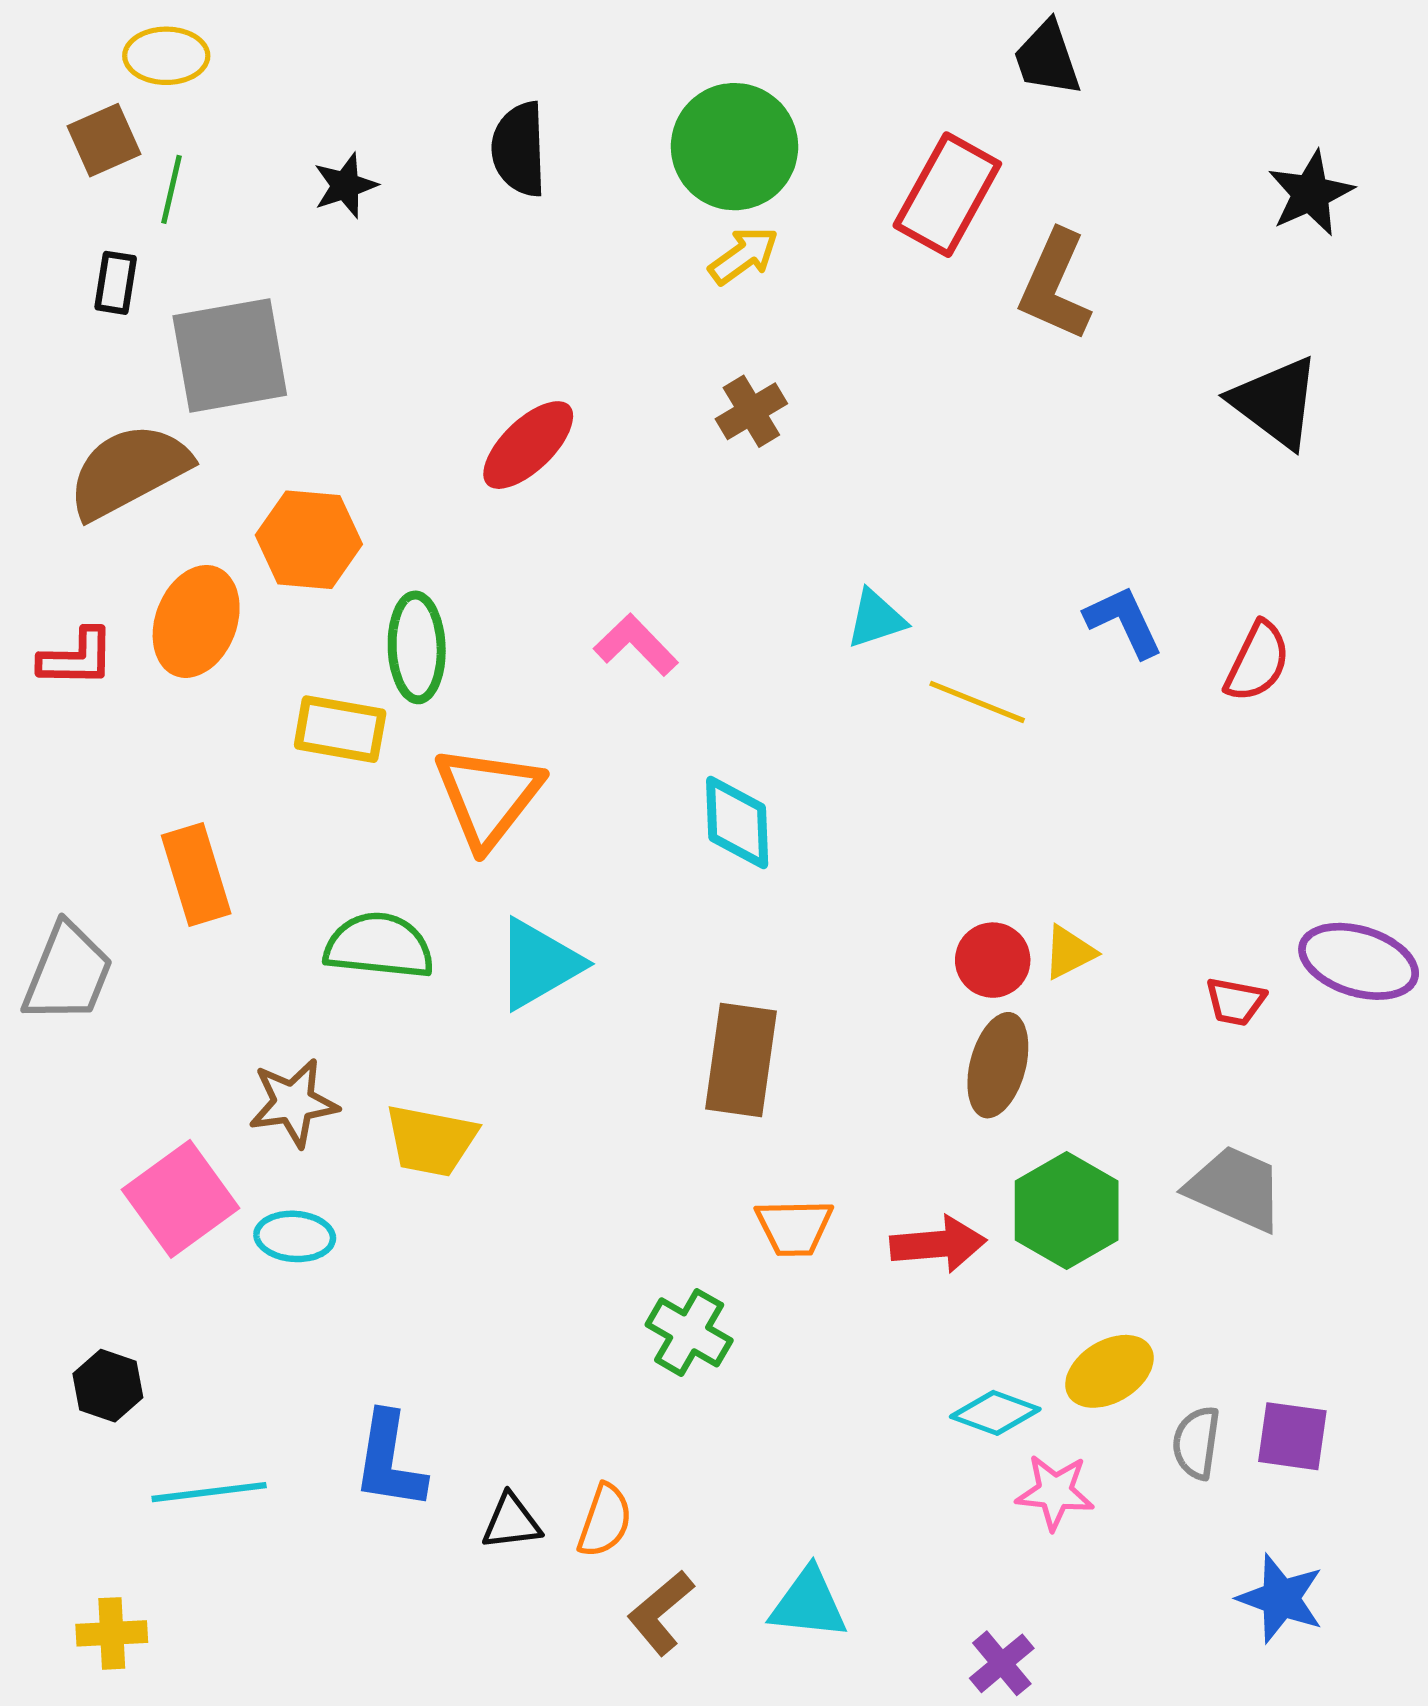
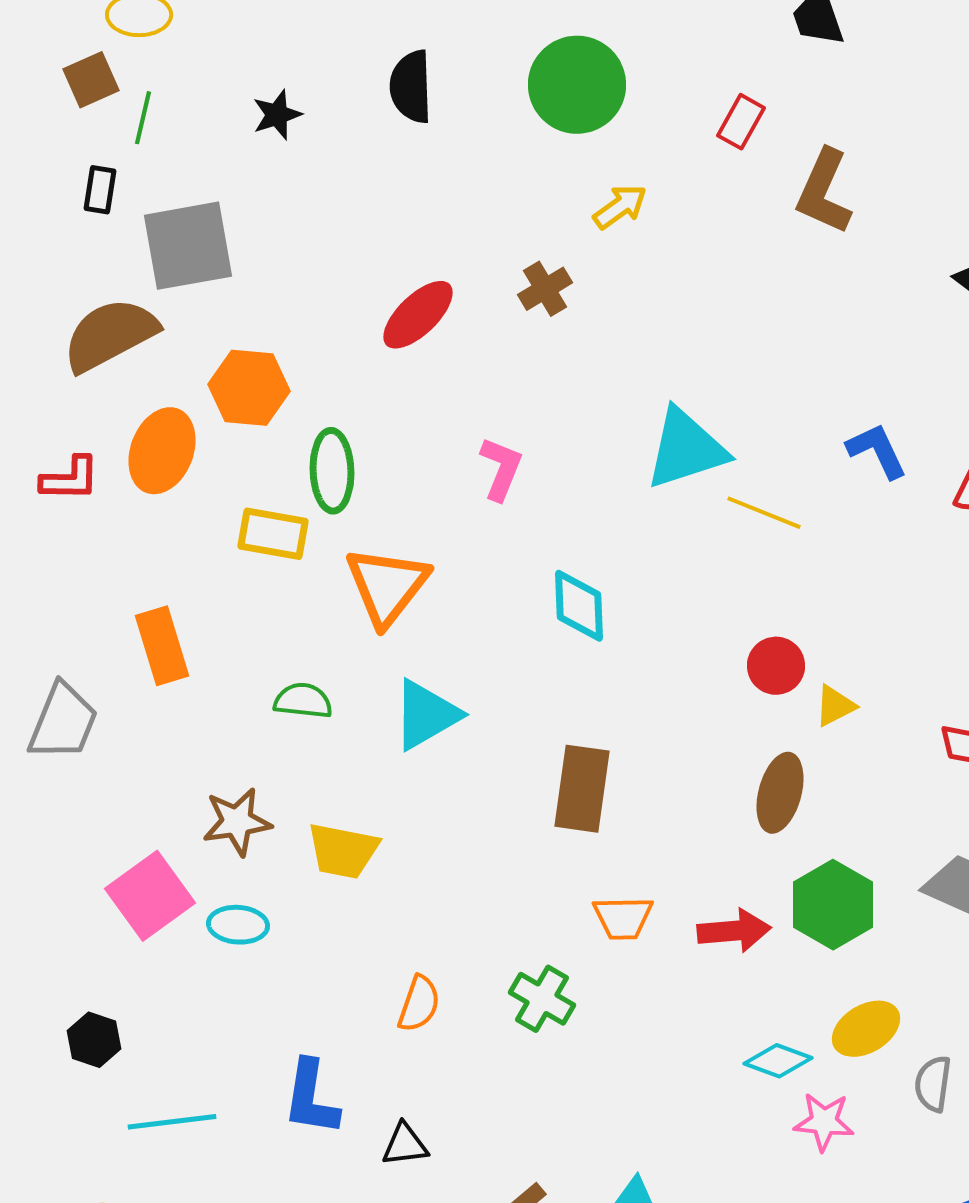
red rectangle: (947, 195) -> (741, 122), size x0.6
yellow arrow: (744, 256) -> (620, 207), moved
brown cross: (751, 411) -> (545, 289), moved
cyan triangle: (876, 619) -> (686, 449), size x1.8
pink L-shape: (636, 645) -> (501, 469), turned 66
green semicircle: (379, 946) -> (303, 701), size x0.7
red circle: (993, 960) -> (776, 666), moved
orange semicircle: (605, 1521) -> (419, 1004), moved

